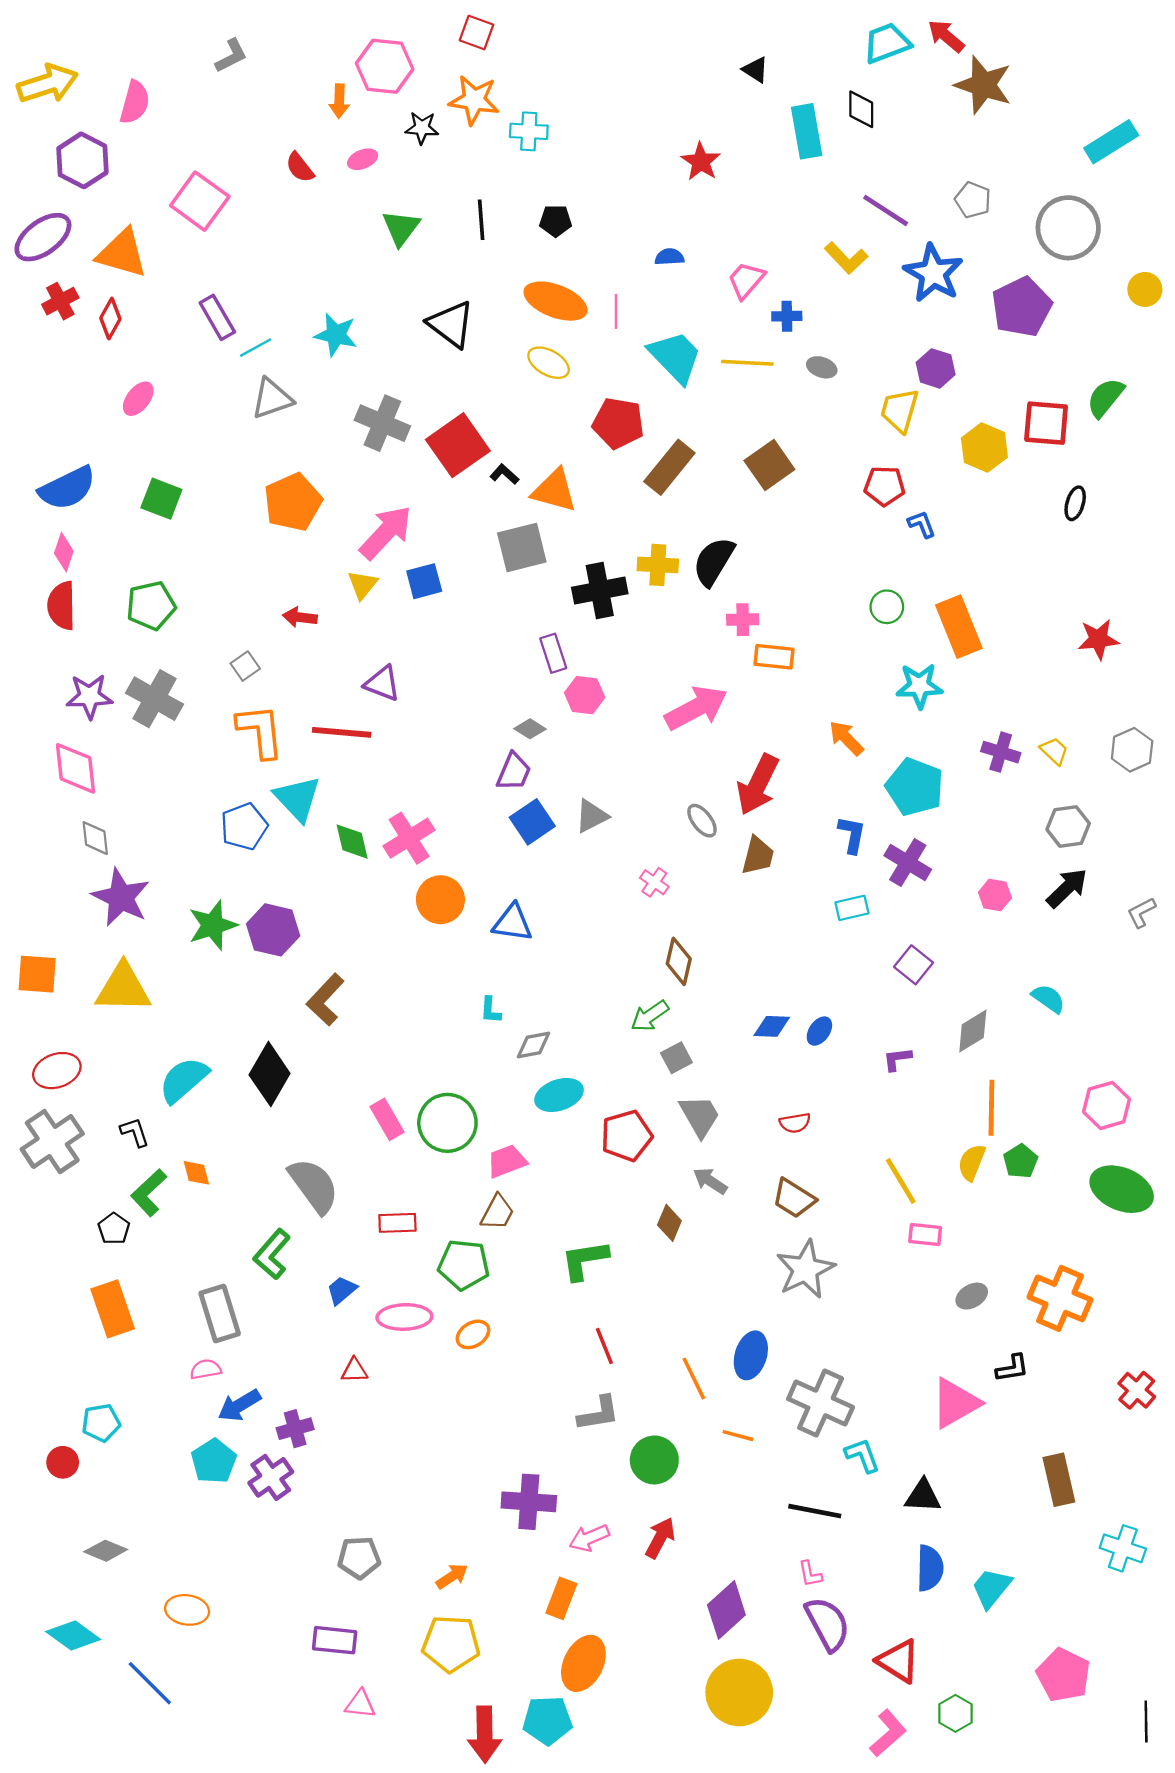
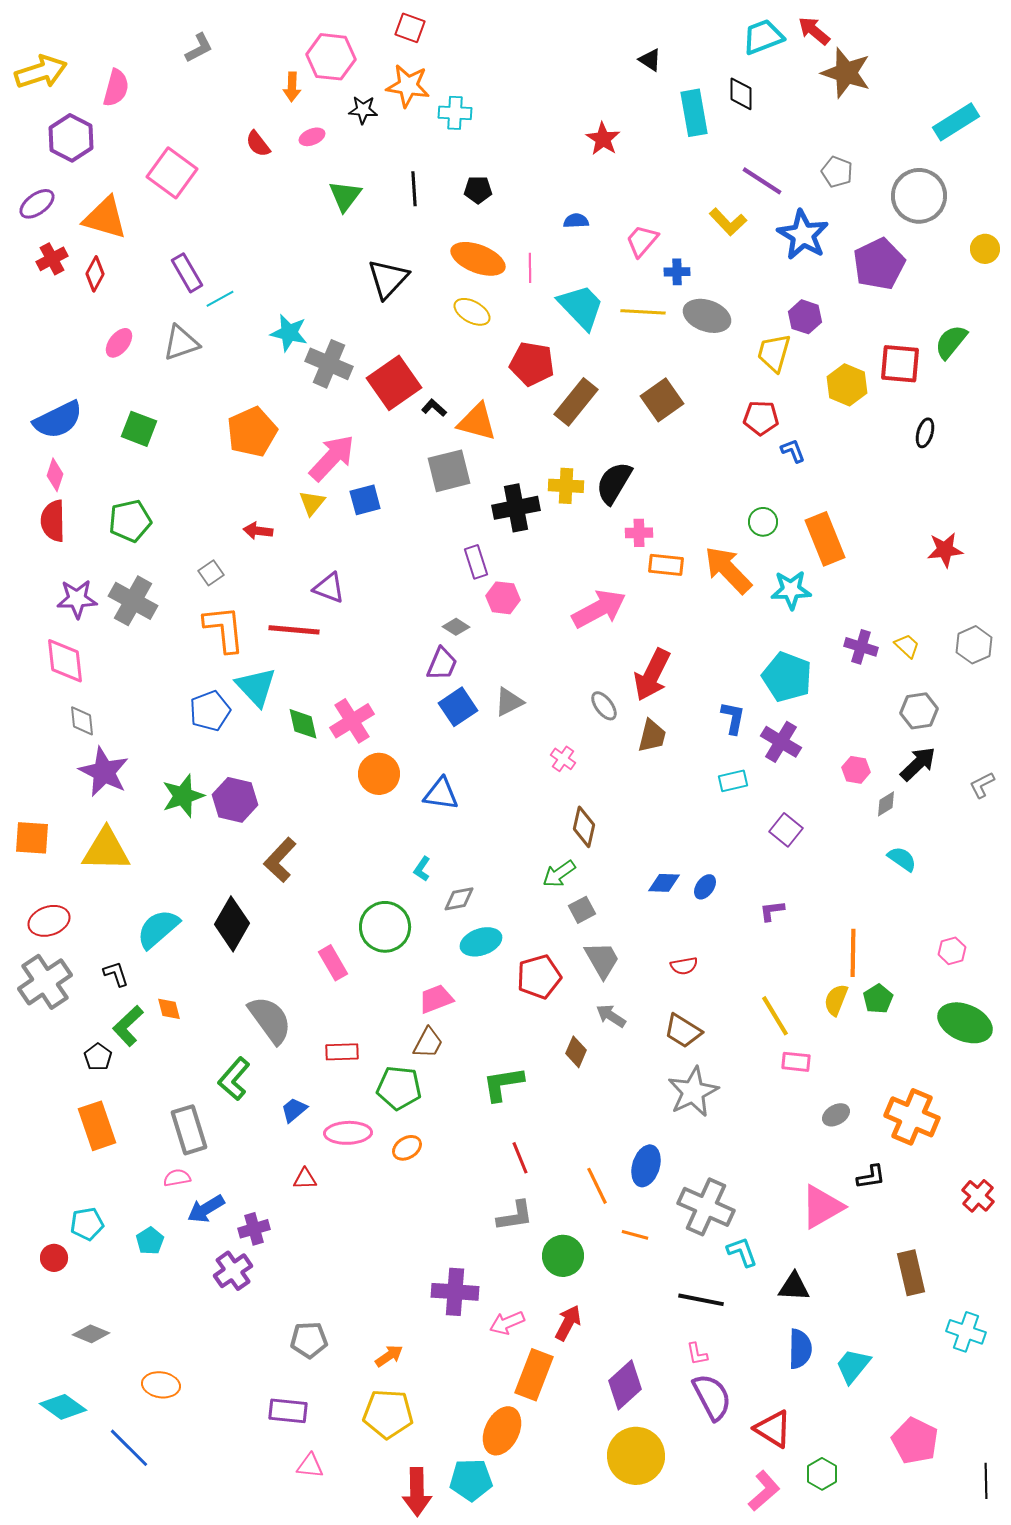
purple ellipse: (43, 237) -> (37, 204), size x0.7
black triangle: (451, 324) -> (388, 279), turned 36
cyan star: (336, 335) -> (289, 333), moved
gray ellipse: (822, 367) -> (707, 316), size x1.8
gray triangle: (272, 399) -> (181, 343), moved
orange arrow: (846, 738) -> (728, 570), moved, size x1.6
cyan L-shape: (490, 1010) -> (422, 869), turned 30
gray diamond: (973, 1031) -> (886, 804), moved, size x0.7
pink hexagon: (1107, 1105) -> (952, 951), size x0.7
green circle: (447, 1123) -> (385, 927), moved
cyan pentagon: (214, 1461) -> (150, 1241), moved, size x0.7
orange rectangle: (561, 1598) -> (534, 1375), moved, size x1.4

